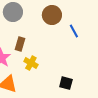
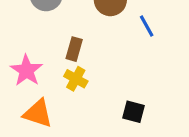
brown rectangle: (20, 44) -> (74, 49), moved

